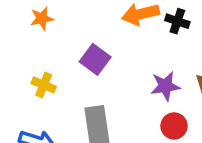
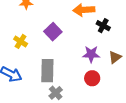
black cross: (177, 21) -> (103, 26), moved

